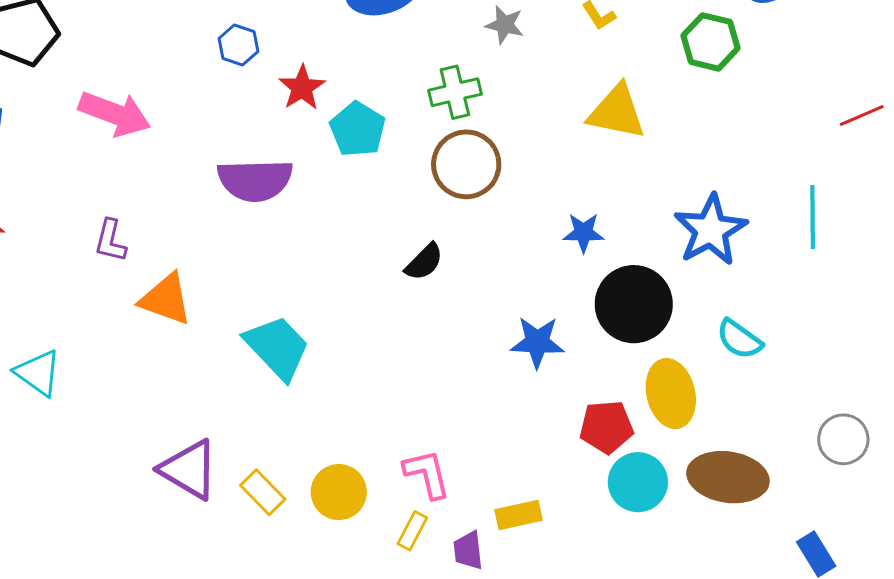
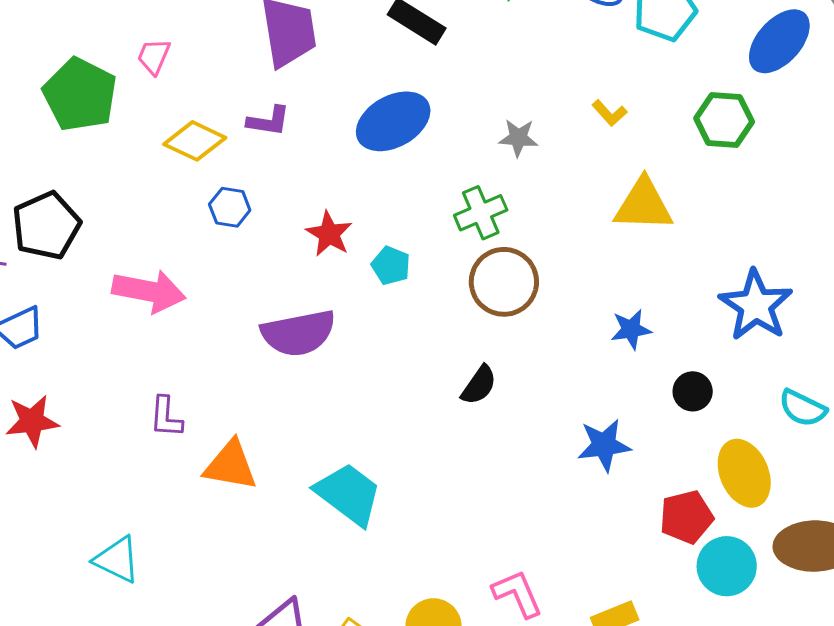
blue hexagon: (238, 45) -> (230, 207), moved
cyan pentagon: (358, 129) -> (391, 266), size x0.7
black circle: (634, 304) -> (693, 391), size x0.5

